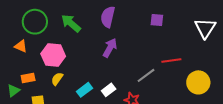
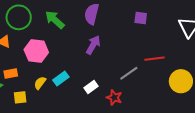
yellow semicircle: (57, 79) -> (40, 83), moved
cyan rectangle: (85, 90) -> (61, 79), moved

